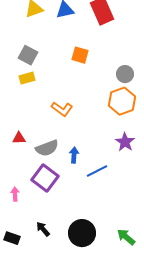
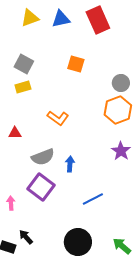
red triangle: (19, 138) -> (15, 133), moved
blue line: (97, 171) -> (93, 199), moved
black arrow: (43, 229) -> (26, 237), moved

